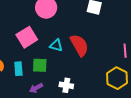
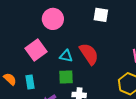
green square: (40, 65) -> (66, 77), moved

